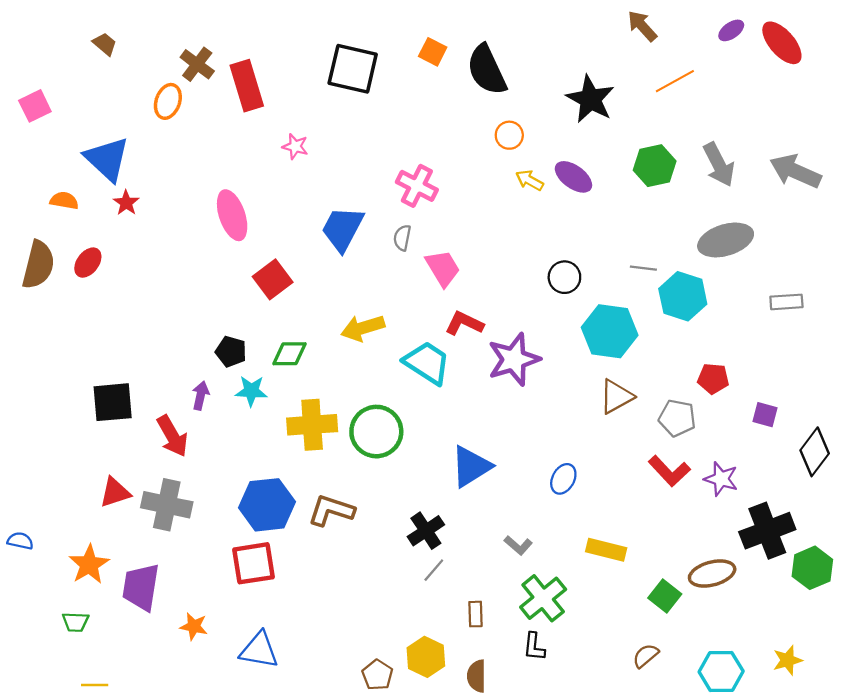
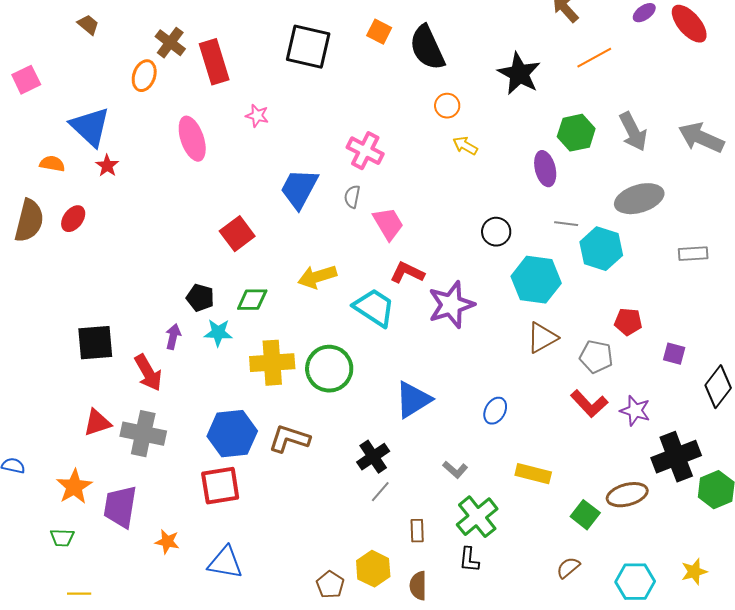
purple ellipse: (573, 177) -> (545, 169), moved, turned 40
pink ellipse: (232, 215) -> (192, 139), moved

